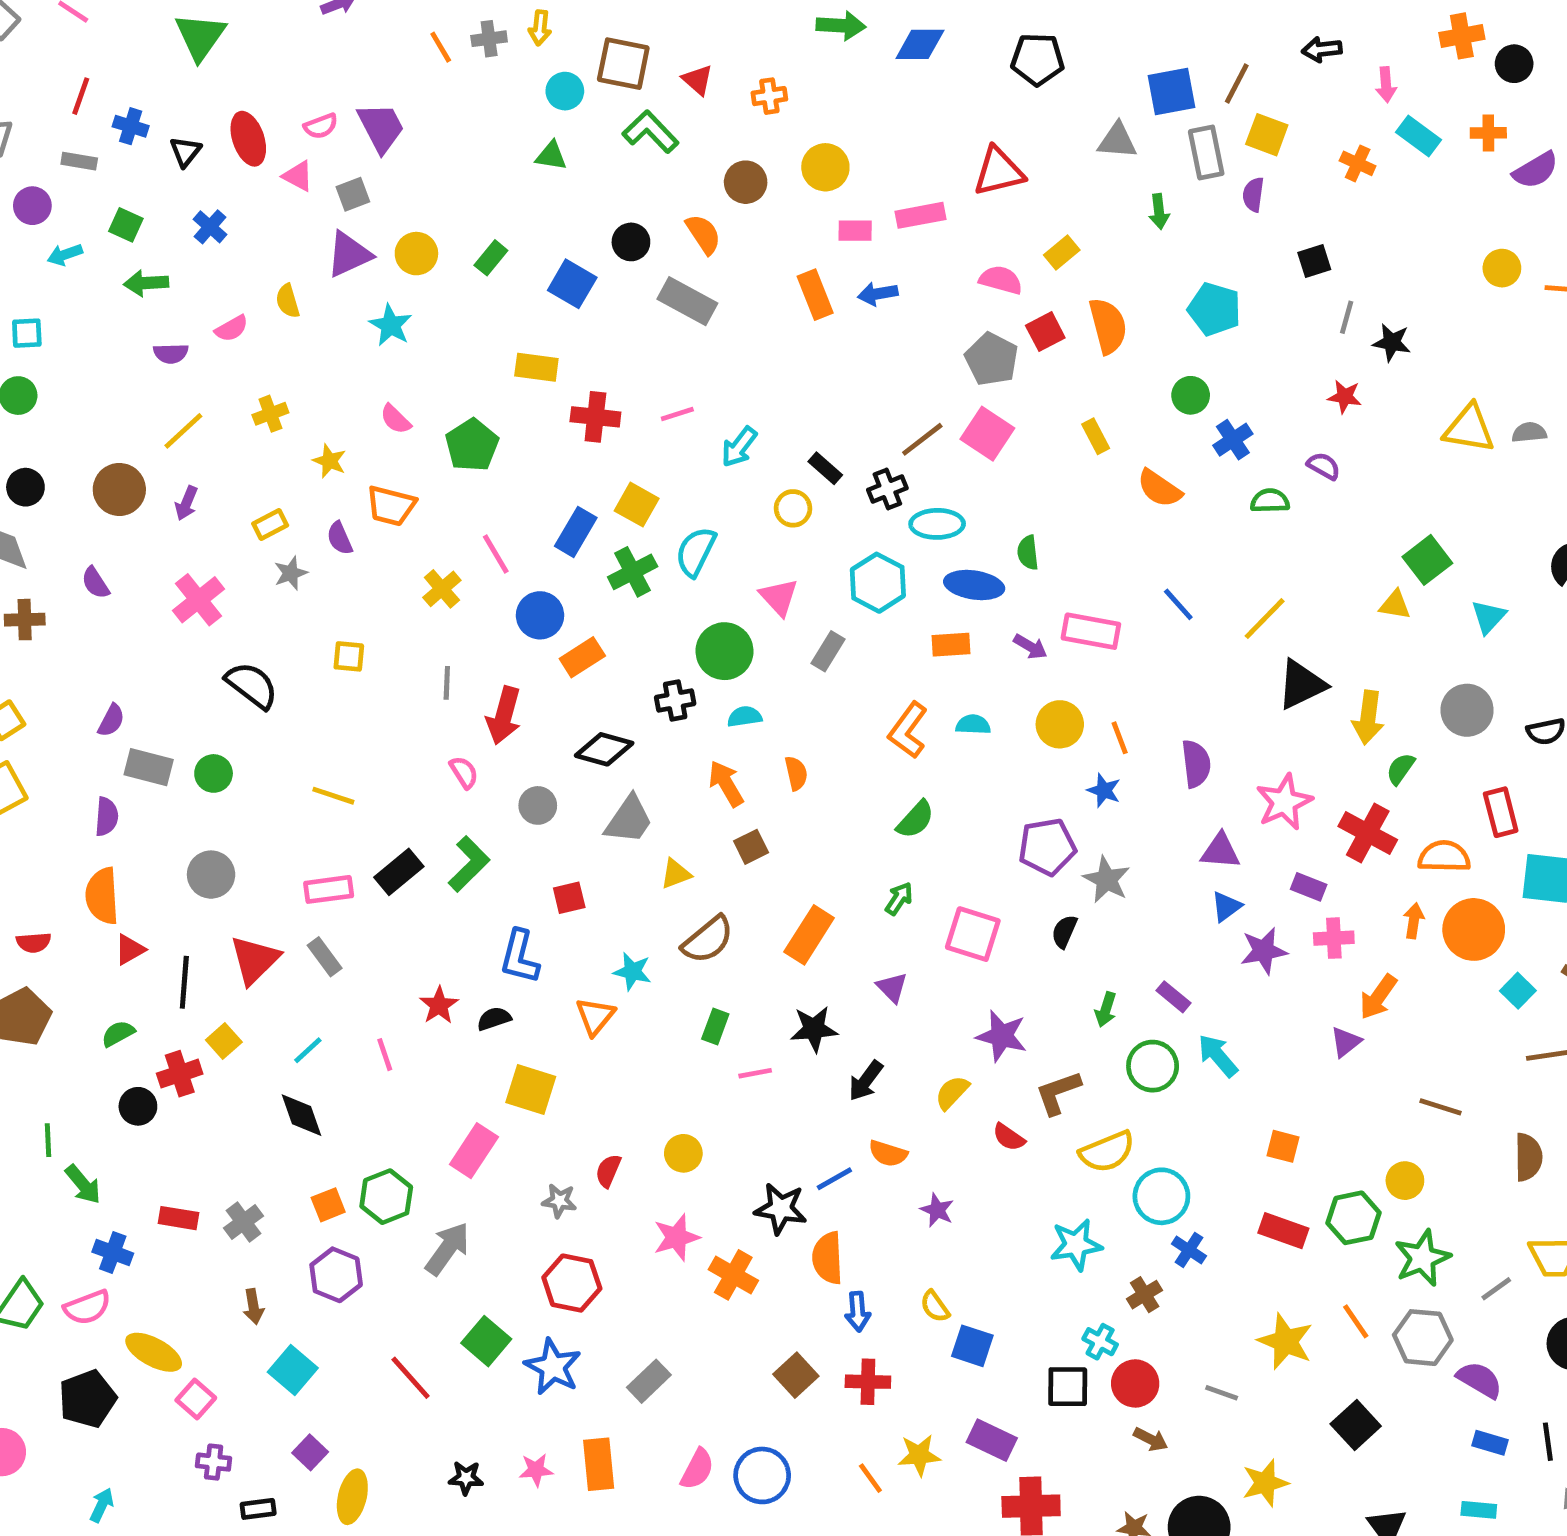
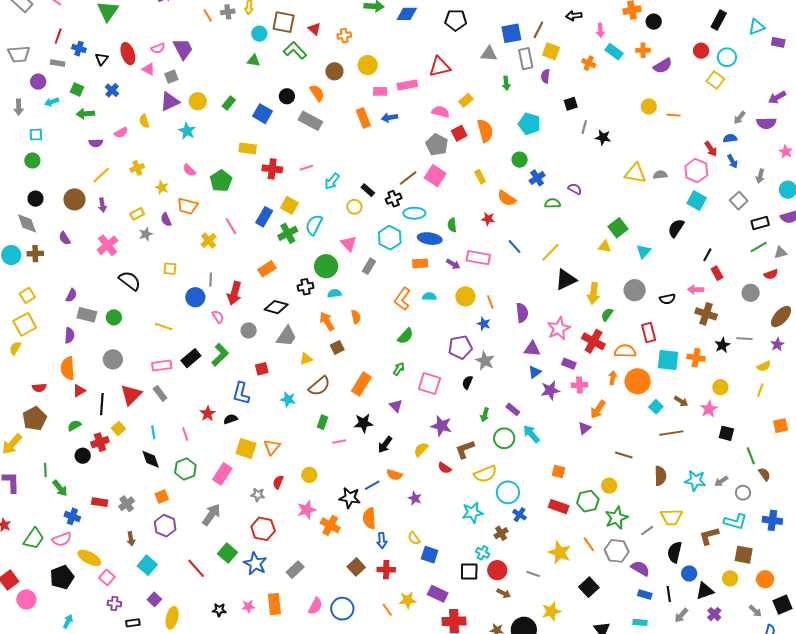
red star: (1345, 397) -> (488, 219), moved
purple arrow: (186, 503) -> (102, 205), turned -32
blue circle: (540, 615) -> (195, 297), moved
orange triangle: (595, 1016) -> (272, 447), moved
cyan line: (308, 1050) -> (153, 432), turned -56
green hexagon: (386, 1197) -> (185, 469), moved

